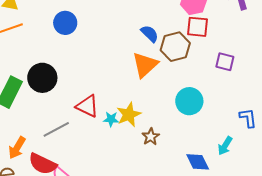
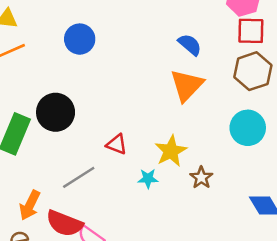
brown hexagon: (175, 47) -> (253, 71), moved
red triangle: (87, 106) -> (117, 144), size x0.7
cyan star: (111, 119) -> (148, 178), moved

